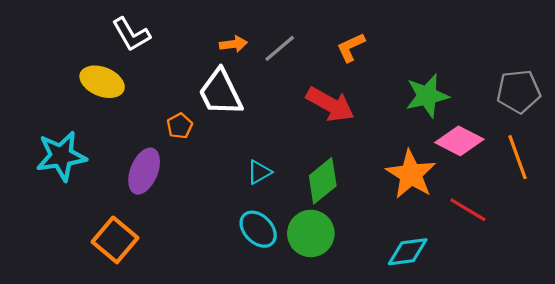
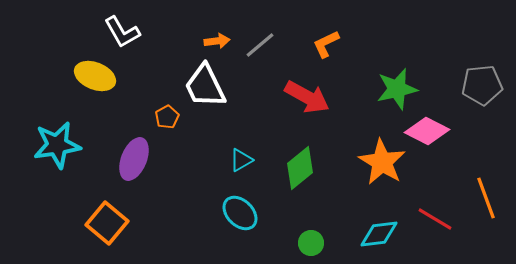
orange line: (517, 157) -> (486, 198), moved
red line: (468, 210) -> (435, 219), moved
green circle: (311, 233) -> (311, 243), moved, size x0.6

